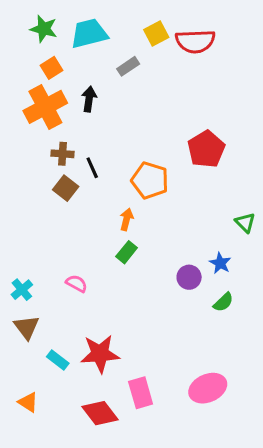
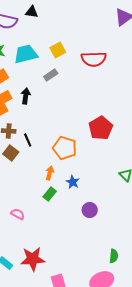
yellow square: (156, 33) -> (58, 50), moved
blue star: (220, 263) -> (73, 182), moved
green semicircle: (223, 302) -> (114, 256), moved, turned -40

